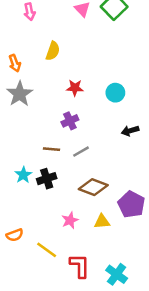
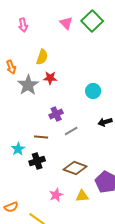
red star: (75, 88) -> (50, 78), moved
gray star: (20, 94) -> (28, 85), moved
gray line: (81, 152) -> (71, 131), moved
cyan star: (23, 175) -> (18, 149), moved

